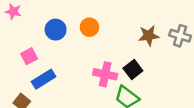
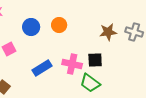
black square: (133, 69) -> (95, 60), turned 35
blue rectangle: (44, 79) -> (42, 68), moved

